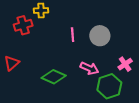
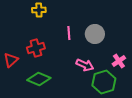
red cross: (23, 25) -> (36, 48), moved
green diamond: (54, 77) -> (39, 79), moved

